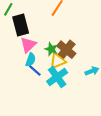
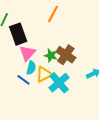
yellow triangle: (58, 61) -> (44, 74), moved
blue line: (35, 71) -> (23, 80), moved

